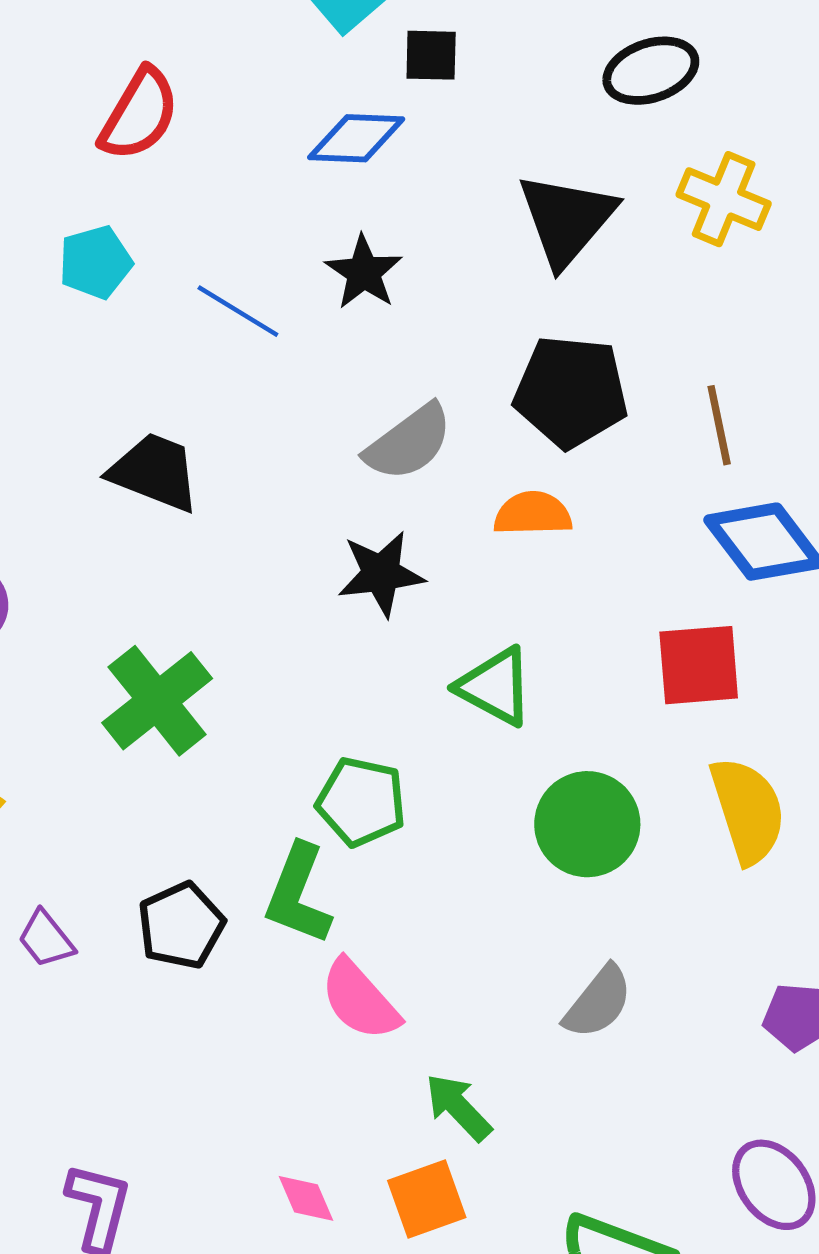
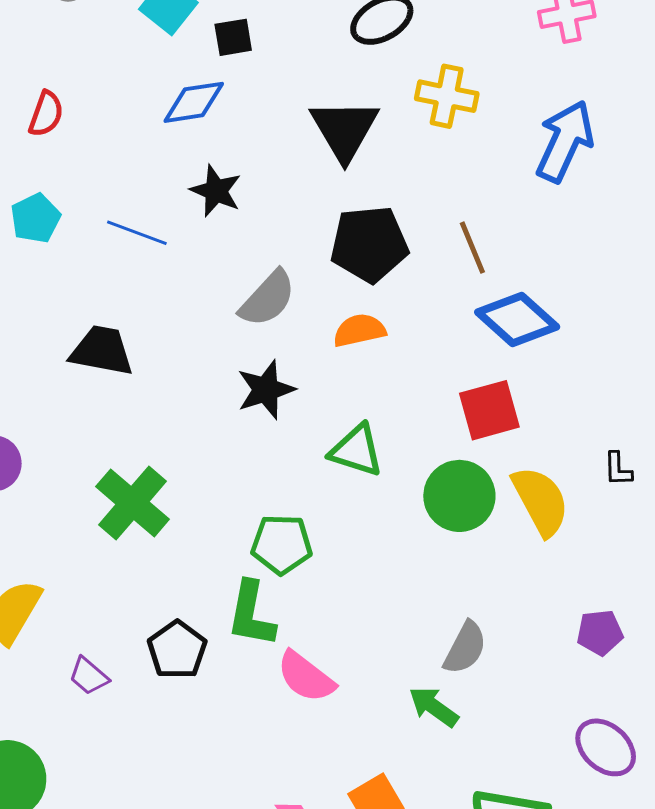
red semicircle: (139, 114) -> (46, 114), size x0.7
green circle: (587, 824) -> (459, 496), moved
green arrow: (458, 1107) -> (434, 707), moved

